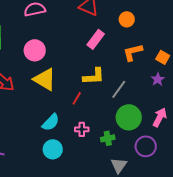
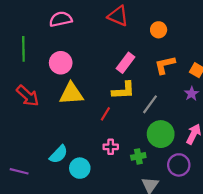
pink rectangle: (96, 39) -> (126, 63), moved
yellow triangle: (45, 79) -> (71, 94), turned -35
cyan semicircle: (51, 122) -> (59, 154), moved

